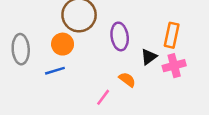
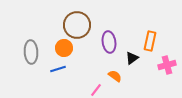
pink cross: (174, 66) -> (167, 65), moved

